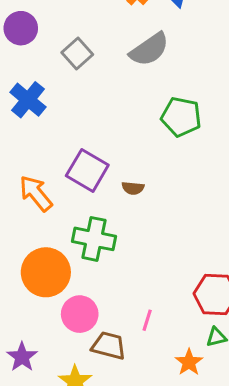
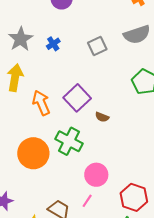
gray square: (77, 54) -> (97, 46), moved
blue cross: (28, 100) -> (53, 44), size x0.6
pink circle: (80, 314) -> (96, 175), moved

